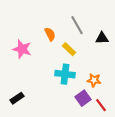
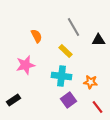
orange semicircle: (50, 34) -> (36, 36), moved
pink star: (22, 49) -> (25, 65), moved, turned -30
purple square: (83, 98) -> (68, 100), moved

